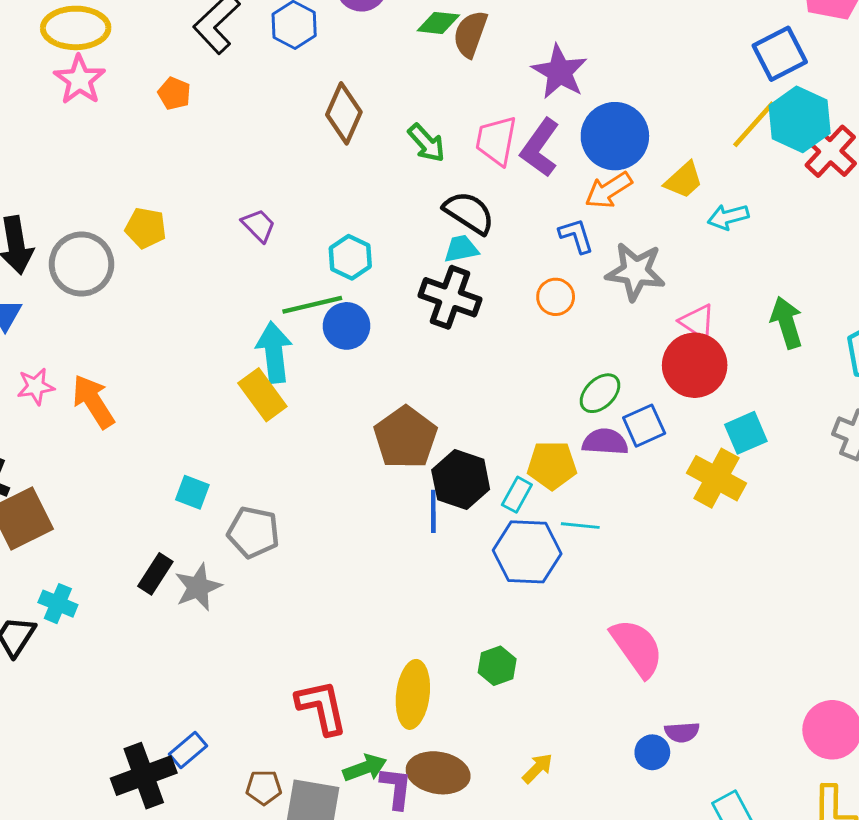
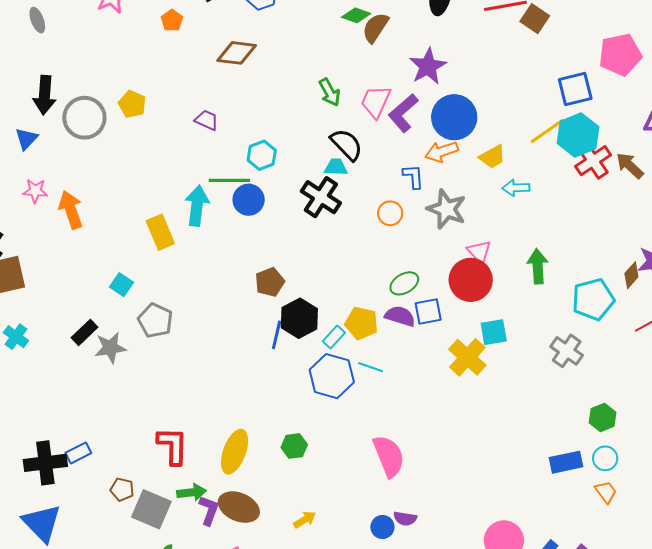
brown diamond: (344, 113) -> (237, 53), moved, turned 60
purple trapezoid: (259, 225) -> (207, 120), turned -35
yellow rectangle: (262, 395) -> (160, 232), moved
brown pentagon: (405, 438) -> (270, 282), size x0.7

